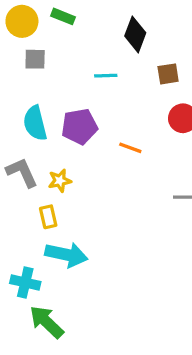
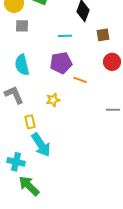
purple pentagon: (79, 126) -> (61, 63), moved
yellow star: (60, 181) -> (53, 100), moved
cyan arrow: (66, 255) -> (41, 145), turned 45

